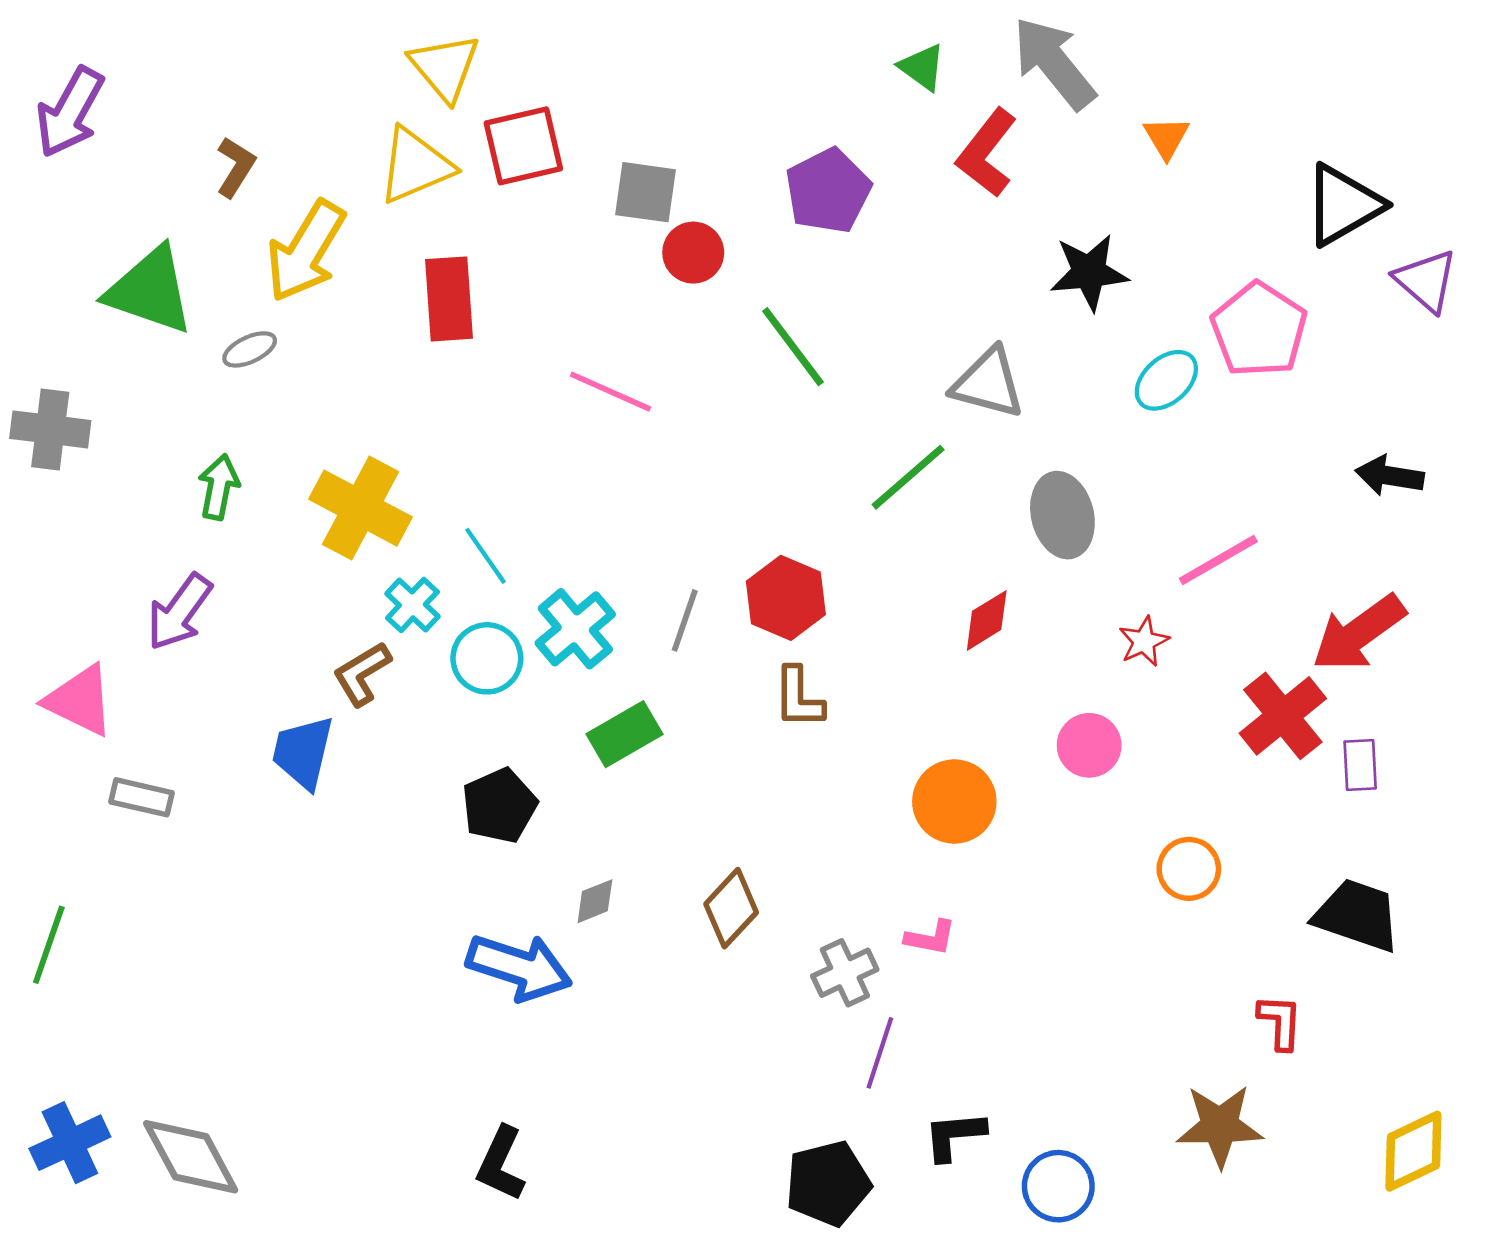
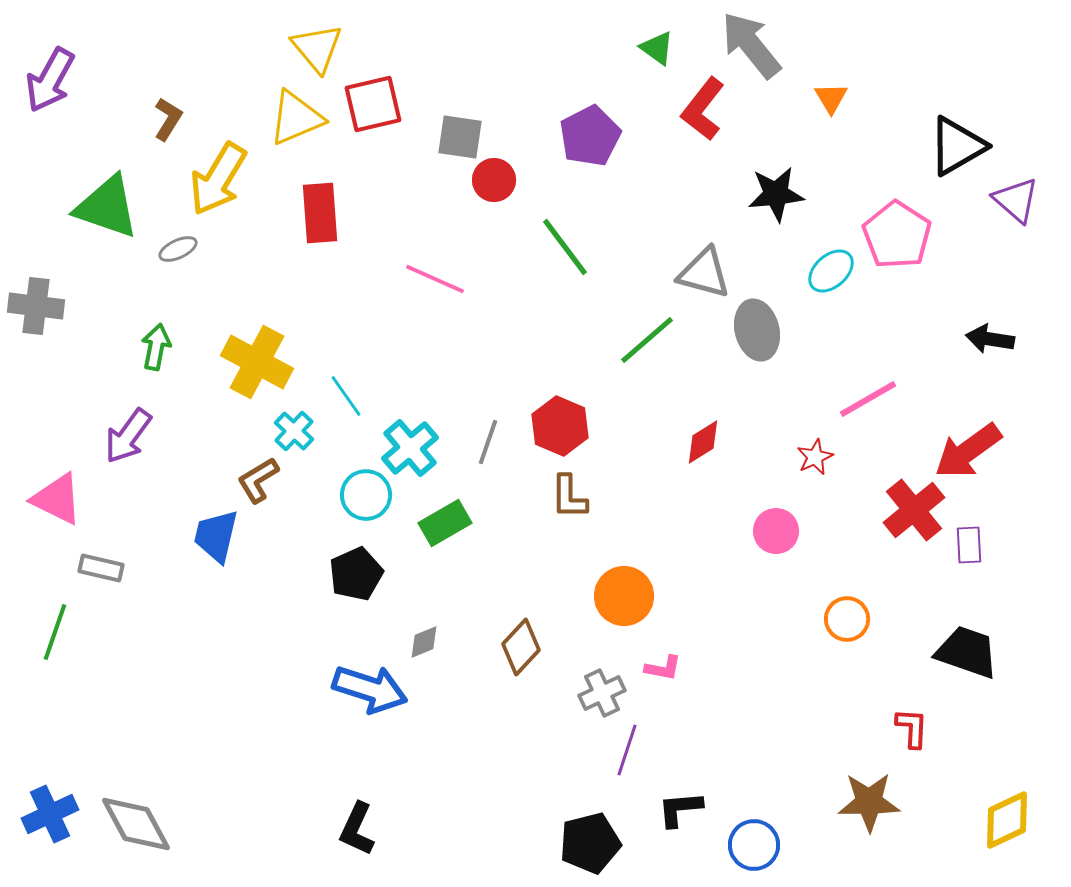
gray ellipse: (1062, 515) -> (757, 330), moved
cyan circle: (487, 658) -> (366, 495), moved
orange circle: (954, 801) -> (624, 596), moved
green line: (49, 945) -> (55, 632), moved

